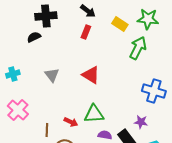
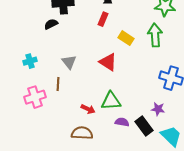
yellow rectangle: (120, 24) -> (126, 38), moved
green arrow: (138, 48) -> (155, 35), turned -30
pink cross: (18, 110) -> (35, 97), turned 30
brown line: (47, 130) -> (58, 84), moved

